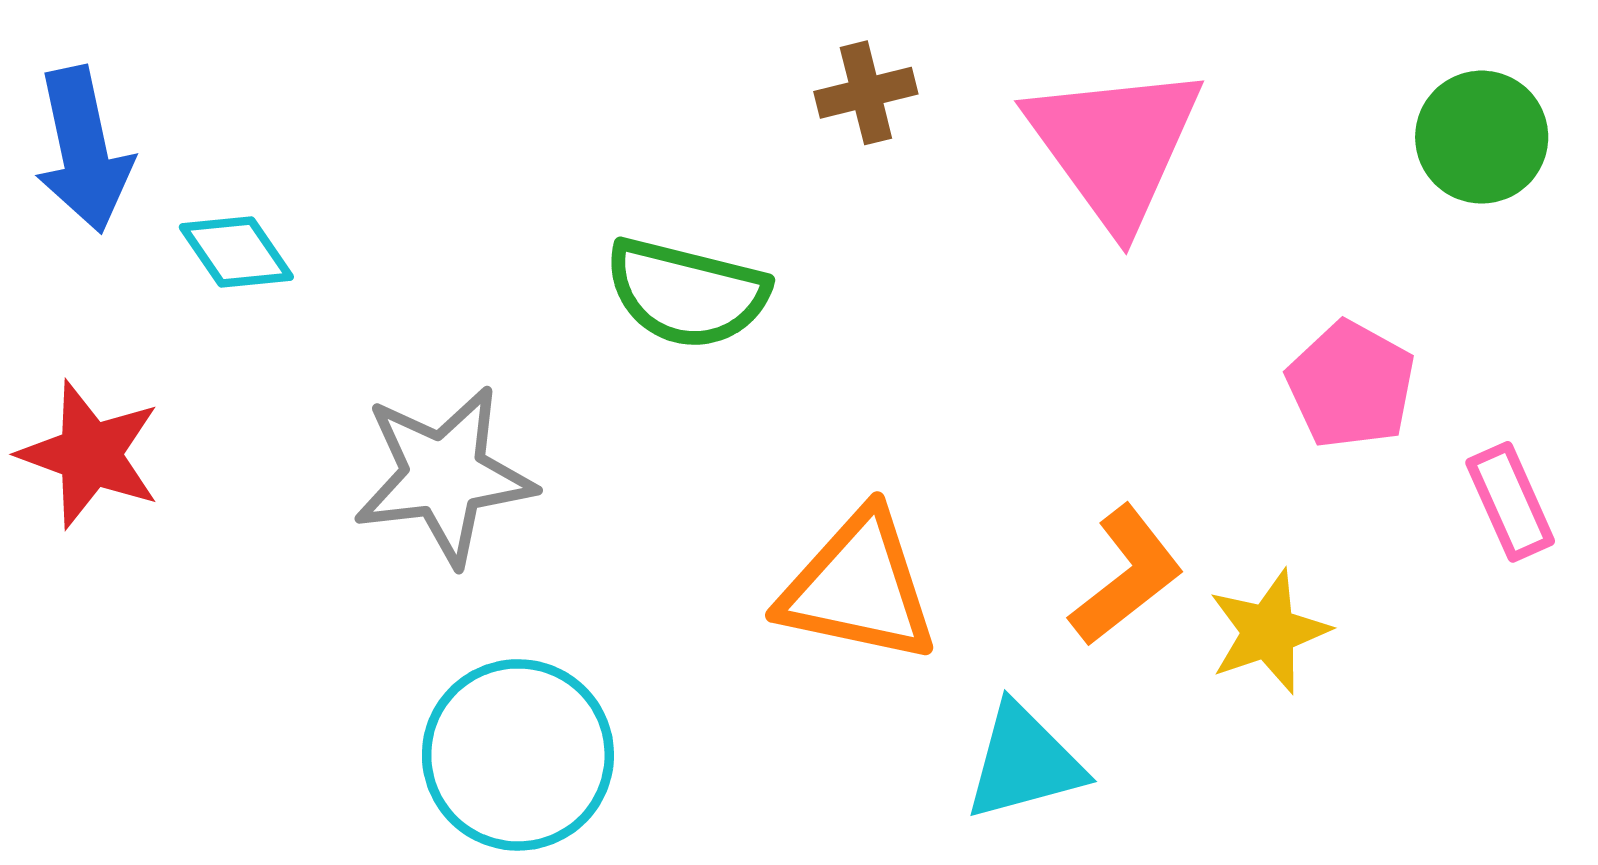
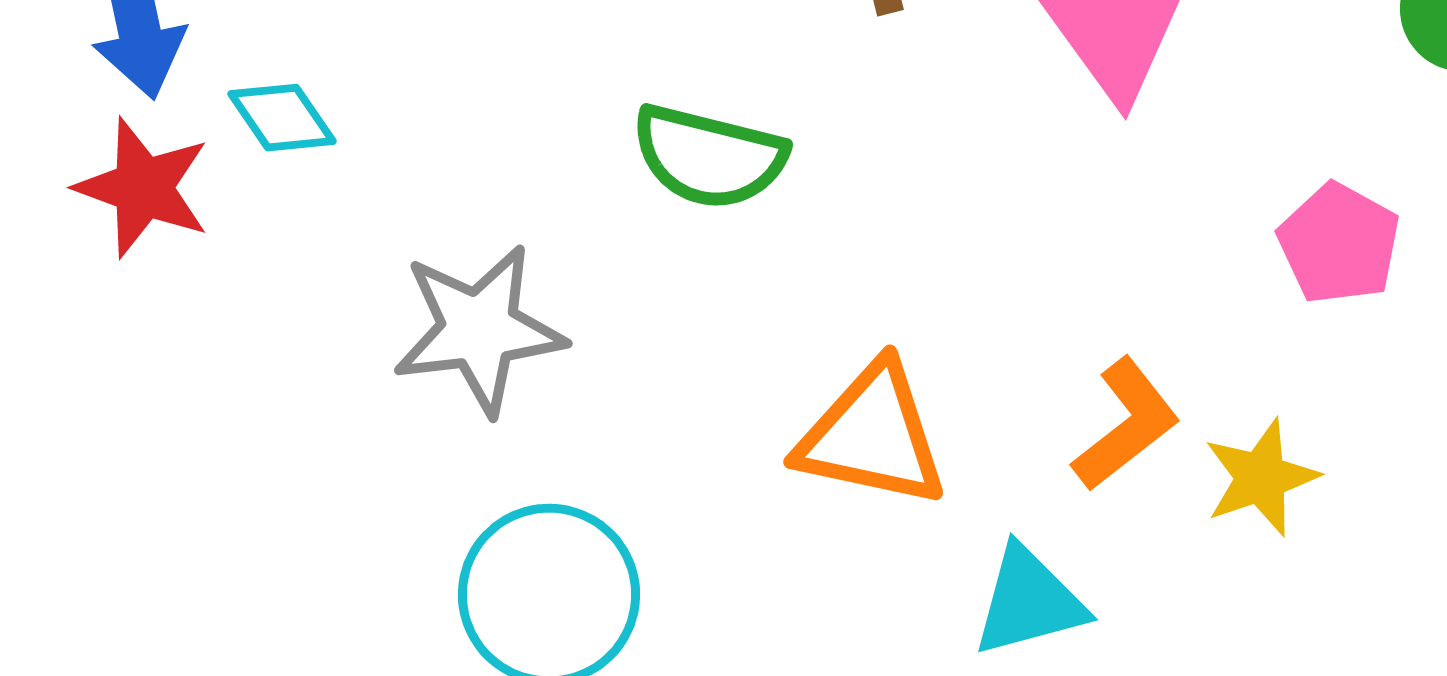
red star: (90, 454) -> (143, 188), moved

